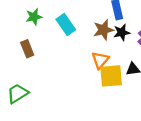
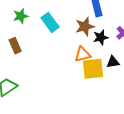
black star: (122, 32) -> (101, 37), moved
orange triangle: (100, 60) -> (83, 54), turned 36

